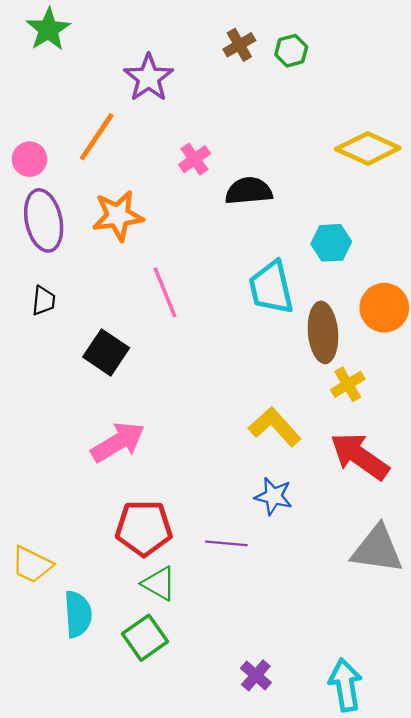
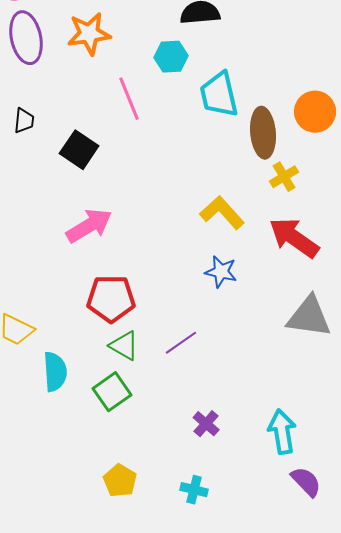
cyan hexagon: (331, 243) -> (171, 57), moved
black trapezoid: (44, 301) -> (24, 121), moved
purple line: (226, 543) -> (181, 343), moved, turned -40

